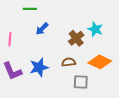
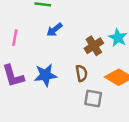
brown semicircle: (69, 62) -> (81, 73), turned 80

